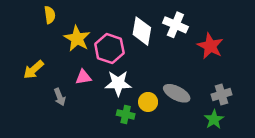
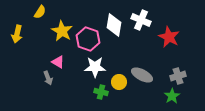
yellow semicircle: (50, 15) -> (40, 12), turned 40
yellow arrow: (34, 70) -> (17, 34), moved, turned -36
pink triangle: (83, 77) -> (58, 62), moved, turned 40

